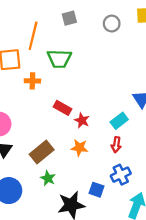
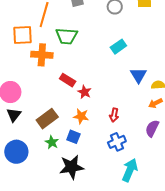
orange cross: (32, 81) -> (42, 55), size x1.5
cyan rectangle: (119, 121) -> (118, 47), moved
blue square: (97, 190) -> (73, 137), moved

